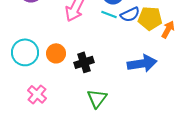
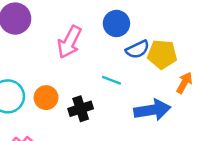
cyan line: (109, 14) -> (111, 80), moved
orange arrow: (168, 29) -> (184, 83), moved

